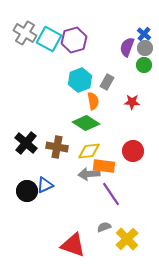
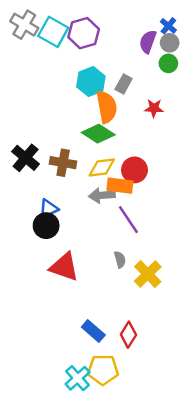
orange semicircle: (93, 101) -> (107, 107), size x1.5
red circle: (133, 151) -> (134, 170), moved
black circle: (27, 191) -> (46, 226), moved
gray semicircle: (104, 227) -> (120, 260), turned 96
red triangle: (73, 245) -> (64, 267), moved

